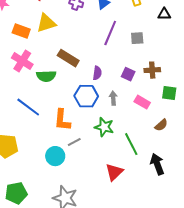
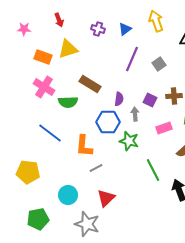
gray square: (137, 38) -> (159, 64), turned -32
gray arrow: (113, 98) -> (135, 114), moved
pink rectangle: (142, 102) -> (164, 128), turned -49
green star: (104, 127) -> (129, 141), moved
cyan circle: (55, 156) -> (68, 195), moved
red triangle: (114, 172) -> (106, 198), moved

